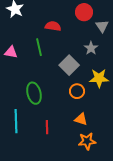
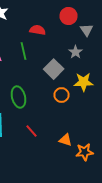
orange triangle: (81, 119) -> (66, 140), moved
red line: (47, 127) -> (32, 131), turned -40
orange star: (87, 141) -> (84, 152), moved

